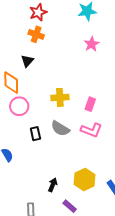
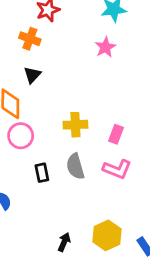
orange cross: (36, 34) -> (30, 39), moved
pink star: (92, 44) -> (105, 47), moved
gray semicircle: (60, 128) -> (75, 166), turned 42

